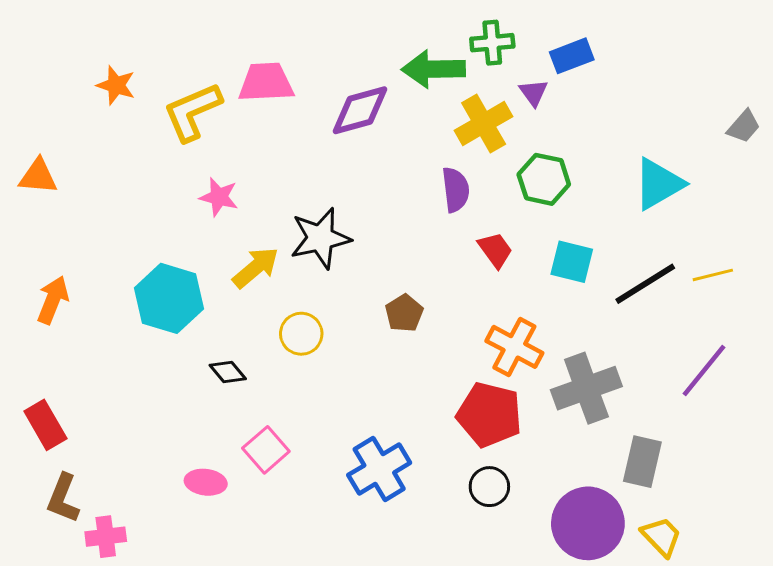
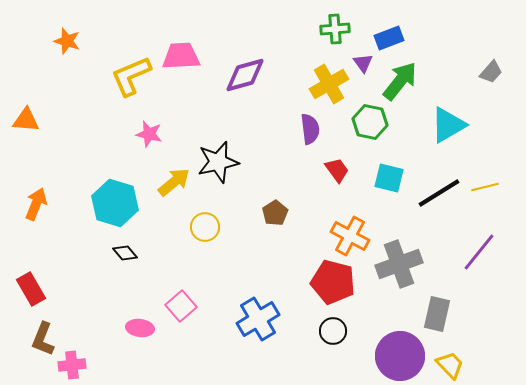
green arrow: (434, 69) -> (400, 81), moved, turned 129
orange star: (116, 85) -> (67, 41), moved
gray trapezoid: (744, 126) -> (491, 72), moved
black diamond: (228, 372) -> (125, 253), moved

